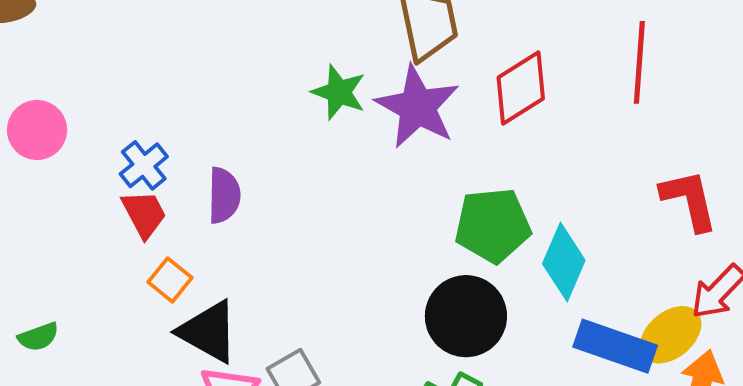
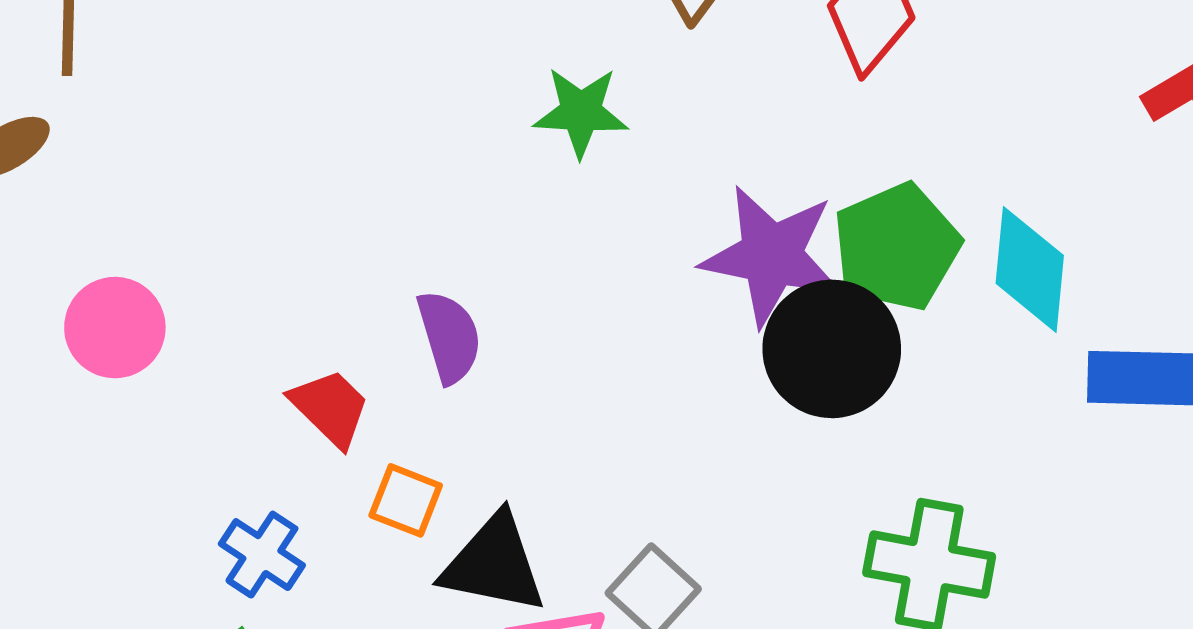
purple star: (417, 107) -> (772, 256), moved
blue cross: (144, 165) -> (262, 555), moved
black circle: (466, 316) -> (832, 349), moved

